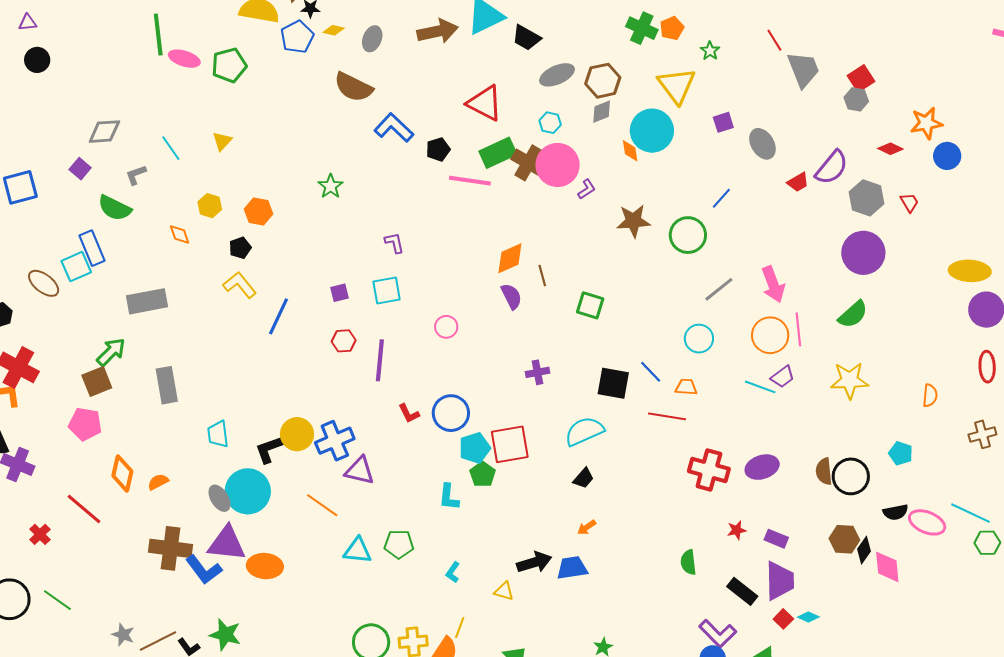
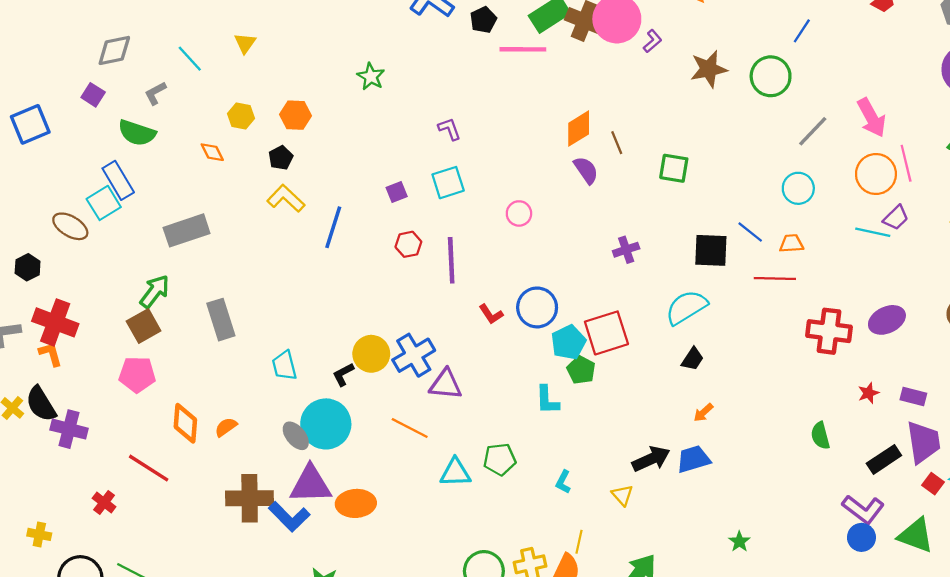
black L-shape: (269, 449) -> (343, 374), size x0.7
yellow triangle: (504, 591) -> (622, 495), turned 40
black rectangle: (742, 591) -> (884, 459), turned -64

